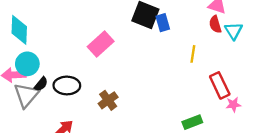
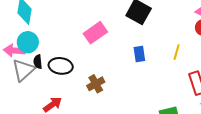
blue rectangle: (163, 23) -> (139, 54), moved
black semicircle: (41, 84) -> (38, 62), turned 128

